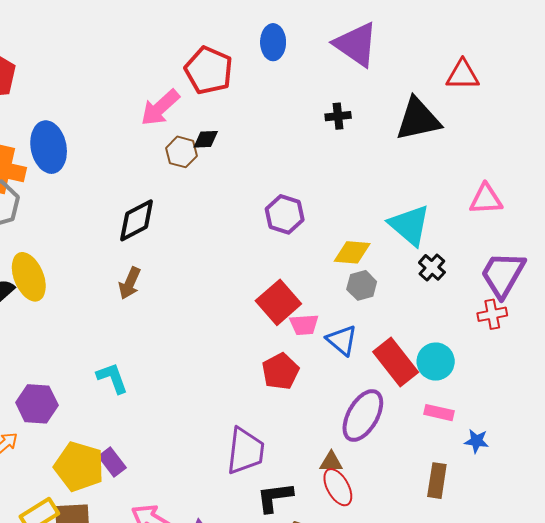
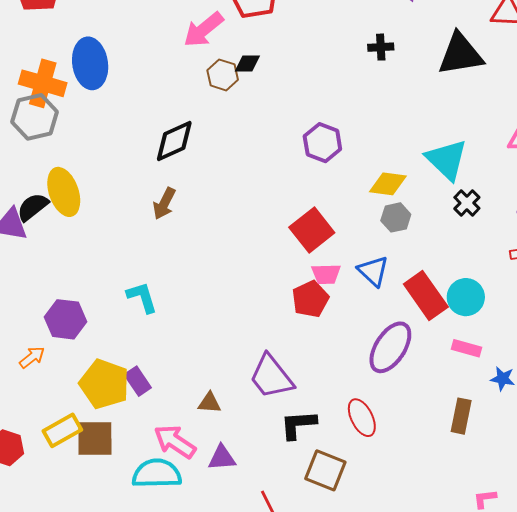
pink trapezoid: (304, 325) -> (326, 274), moved
purple trapezoid: (245, 451) -> (271, 377), turned 132
brown triangle: (331, 462) -> (209, 403), moved

